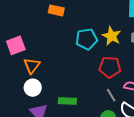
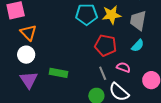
yellow star: (111, 36) -> (112, 15), turned 30
orange triangle: (32, 66) -> (28, 33), turned -30

